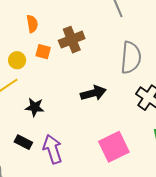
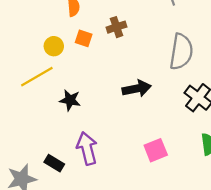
brown cross: (72, 40) -> (117, 27), size x0.7
black rectangle: (23, 142) -> (54, 163), moved
pink square: (114, 147) -> (156, 150), size x0.7

